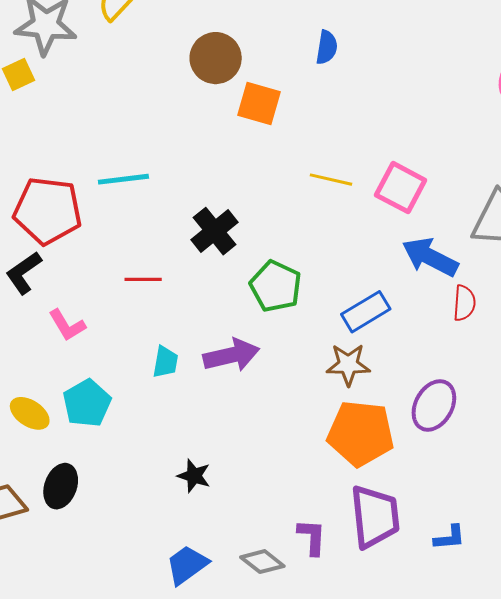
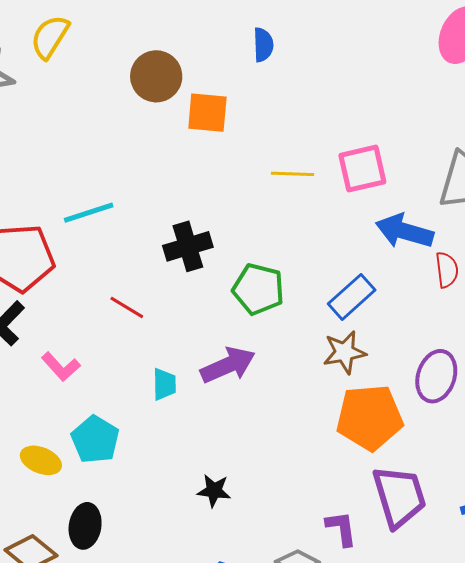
pink square: (401, 188) -> (362, 169), turned -30
black cross: (214, 231) -> (188, 246), turned 33
red line: (143, 279) -> (127, 307), turned 42

